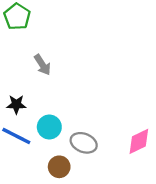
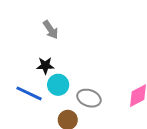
black star: (16, 104) -> (45, 66), moved

